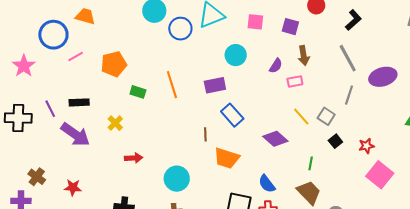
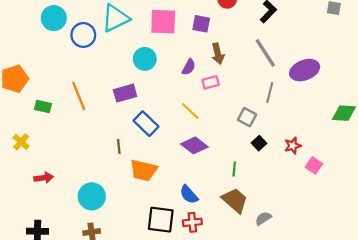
pink square: (255, 22) -> (163, 22), size x1.5
yellow line: (301, 116) -> (190, 111), moved
pink square: (380, 175) -> (314, 165), moved, size x0.6

